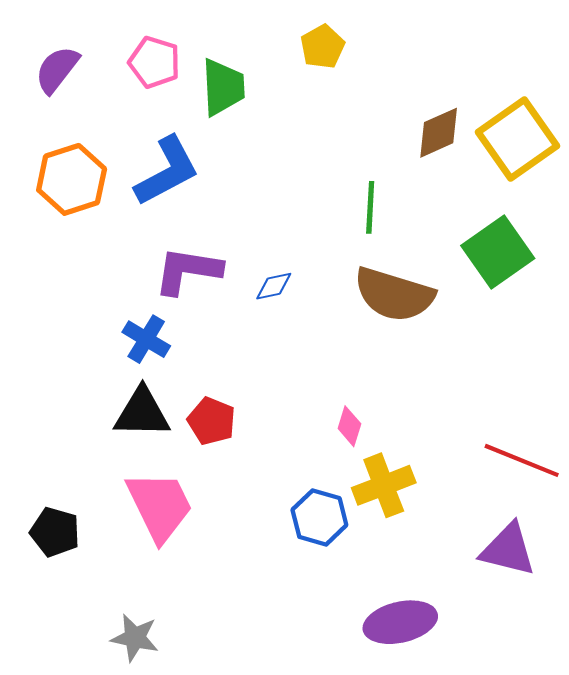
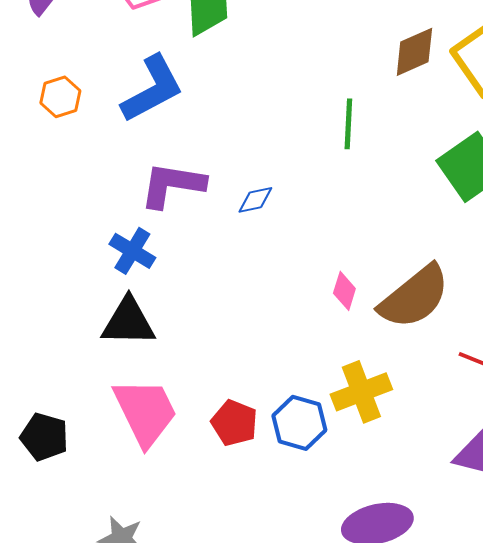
orange hexagon: (72, 179) -> (60, 97), size x0.6
brown semicircle: (394, 295) -> (414, 297), moved, turned -56
red pentagon: (212, 421) -> (234, 423), moved
pink diamond: (349, 426) -> (344, 291), moved

